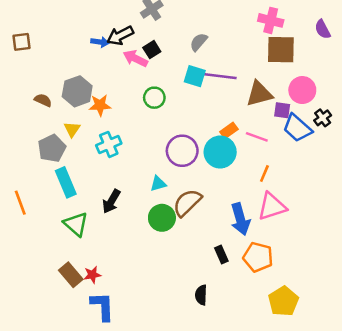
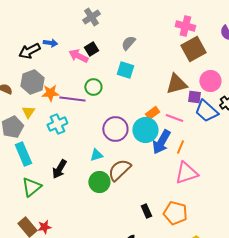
black arrow: (120, 36) -> (29, 51), moved
brown square: (281, 50) -> (193, 49), turned -30
purple line: (220, 76) -> (72, 99), moved
blue arrow: (240, 219) -> (161, 142), moved, turned 45
green triangle: (76, 224) -> (31, 187), turned 40

